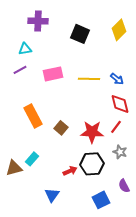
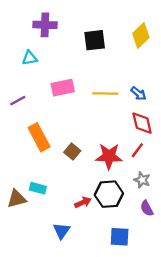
black square: (80, 34) -> (95, 40), turned -30
purple line: (20, 70) -> (18, 101), moved
cyan rectangle: (32, 159) -> (38, 188), turned 64
purple semicircle: (124, 186) -> (147, 208), moved
blue square: (101, 200) -> (120, 237), turned 30

